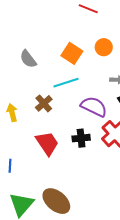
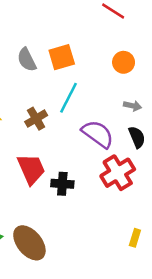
orange square: (72, 53) -> (62, 57), moved, turned 30
cyan line: (66, 83) -> (69, 98), turned -55
black cross: (81, 138) -> (62, 184), moved

